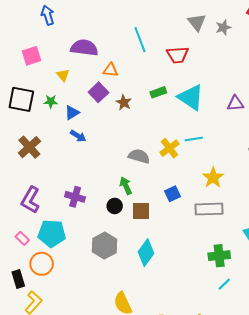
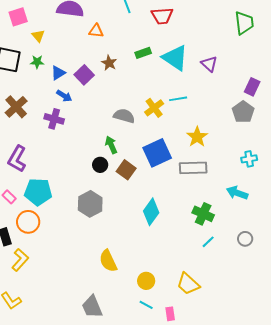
yellow triangle: (63, 75) -> (38, 36), moved
purple square: (98, 92) -> (84, 75), moved
purple triangle: (235, 103) -> (209, 64), moved, turned 48
blue square: (172, 194) -> (157, 153), size x1.8
purple cross: (75, 197) -> (54, 119), moved
brown square: (141, 211) -> (126, 170), turned 36
cyan diamond: (146, 253) -> (151, 212), moved
green cross: (219, 256) -> (203, 214), turned 30

